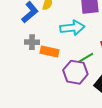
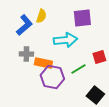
purple hexagon: (75, 72) -> (52, 77), moved

